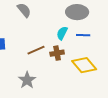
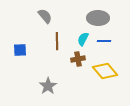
brown line: (36, 50) -> (57, 41), moved, turned -66

